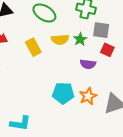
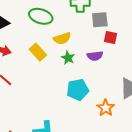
green star: (80, 39) -> (68, 58), moved
orange star: (88, 96) -> (106, 108), moved

